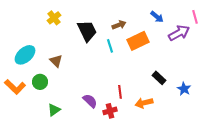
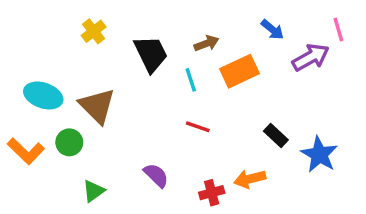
cyan ellipse: (25, 55) -> (43, 95), turned 60
brown triangle: (56, 61) -> (97, 106), size x1.6
blue star: (184, 89) -> (319, 155), size x1.5
red line: (120, 92) -> (198, 127), moved, turned -64
red cross: (110, 111) -> (212, 193), moved

